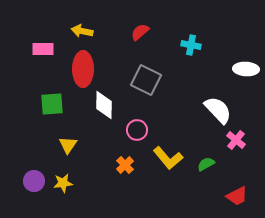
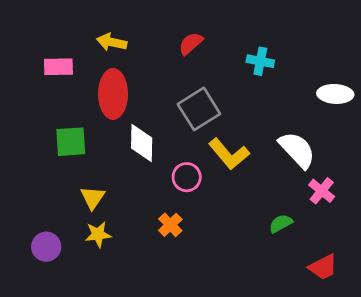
gray square: (146, 80) -> (199, 109), turned 32
yellow L-shape: (168, 158) -> (229, 154), moved
yellow star: (63, 183) -> (98, 234), moved

